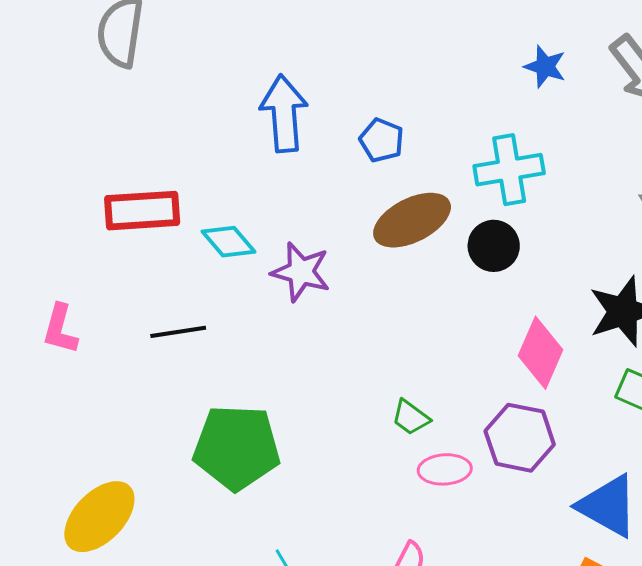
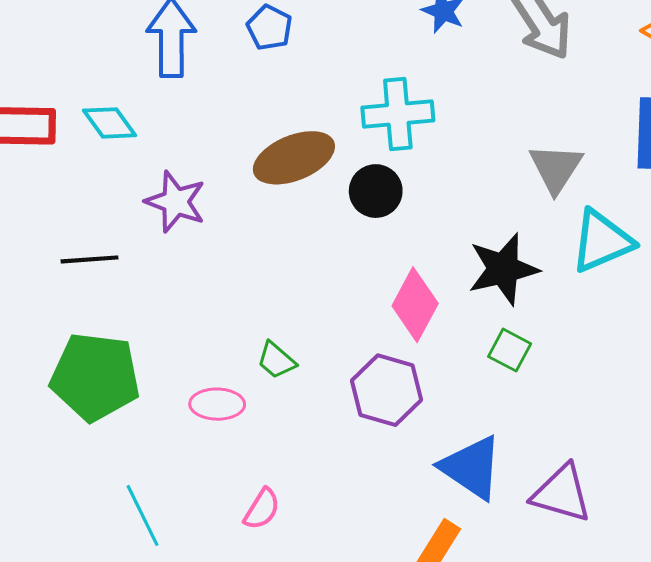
blue pentagon: (382, 140) -> (269, 28), moved
cyan diamond: (228, 242) -> (110, 123), moved
black line: (178, 332) -> (90, 259), moved
pink ellipse: (445, 469) -> (217, 404), moved

